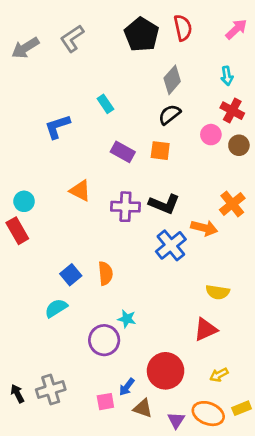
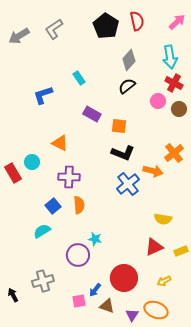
cyan arrow: (227, 76) -> (170, 57), size x1.6
orange square: (160, 151) -> (119, 126), moved
cyan circle: (24, 201) -> (32, 162), moved
purple cross: (125, 207) -> (69, 177), moved
gray cross: (51, 390) -> (43, 281), moved
yellow rectangle: (242, 408) -> (181, 251), moved

